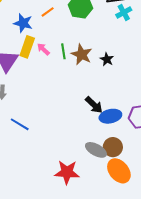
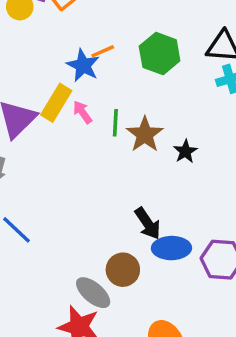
blue star: (23, 23) -> (83, 65), moved
brown circle: (113, 147) -> (123, 270), moved
gray ellipse: (96, 150) -> (93, 293), moved

